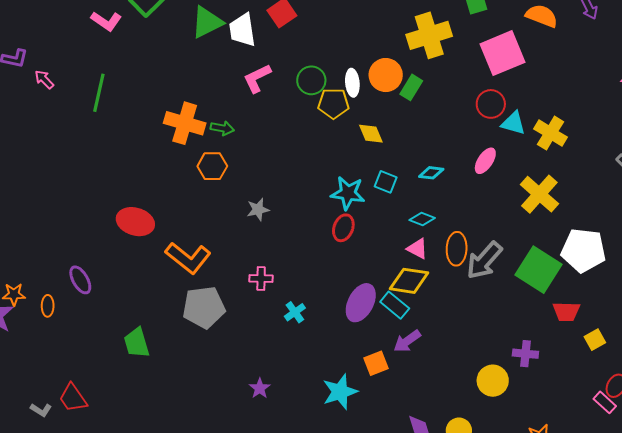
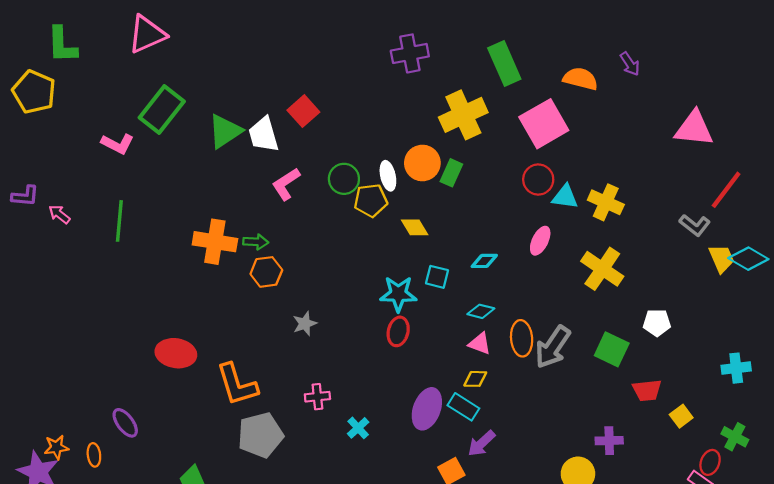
orange hexagon: (212, 166) -> (266, 272), moved
white pentagon: (583, 250) -> (657, 323), size x0.6
orange L-shape: (188, 258) -> (237, 385), turned 42
green square: (539, 270) -> (612, 349), size x0.7
yellow diamond: (409, 281) -> (475, 379), size x0.6

